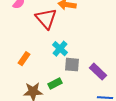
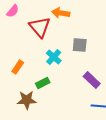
gray square: (72, 65) -> (80, 45), moved
green rectangle: (55, 84) -> (43, 83), moved

